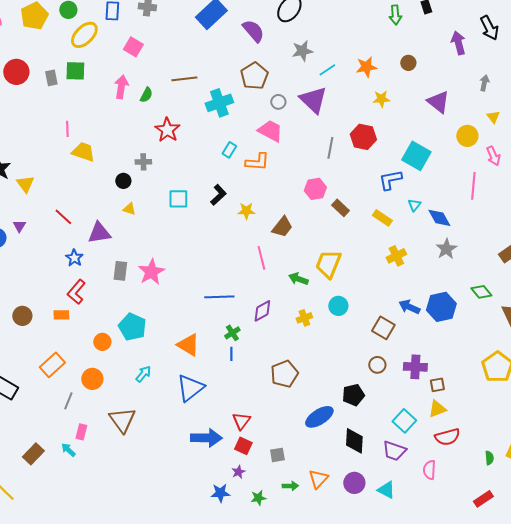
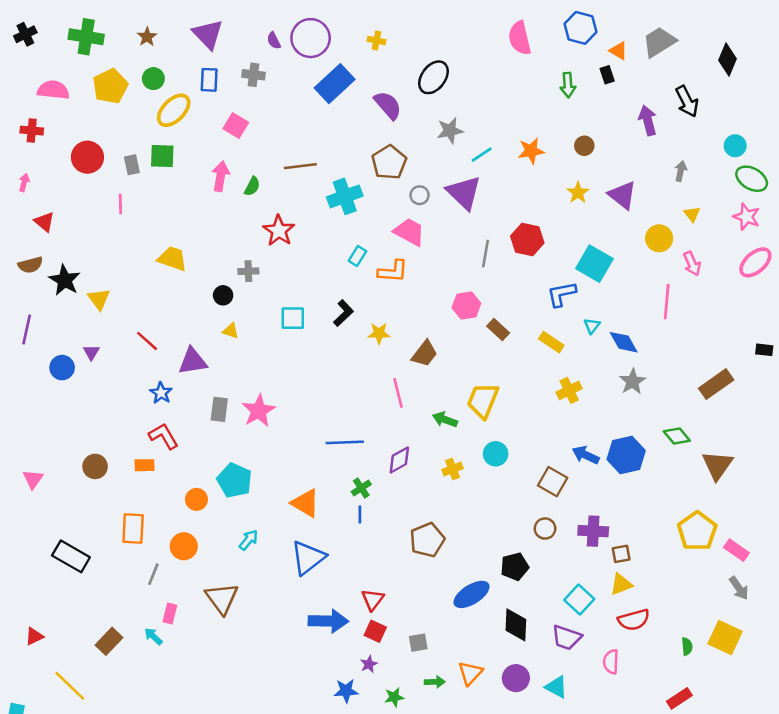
yellow star: (381, 99) -> (578, 193), moved, turned -30
pink line: (67, 129) -> (120, 204), moved
red L-shape: (76, 292) -> (164, 436), turned 110
orange rectangle: (52, 365) -> (133, 529), turned -45

